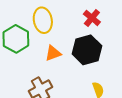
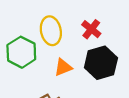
red cross: (92, 18) -> (91, 29), moved

